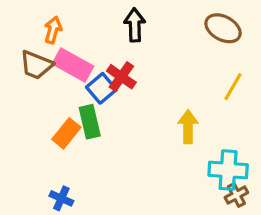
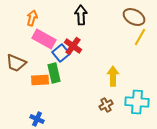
brown trapezoid: (36, 65) -> (16, 63), moved
yellow line: (233, 87) -> (140, 37), moved
orange rectangle: (66, 133) -> (40, 80), turned 48
brown cross: (236, 195) -> (106, 105), moved

